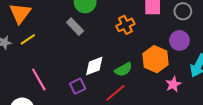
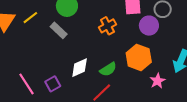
yellow line: (28, 39) -> (30, 18), moved
purple circle: (179, 40) -> (149, 26), moved
purple square: (78, 86) -> (53, 84), moved

